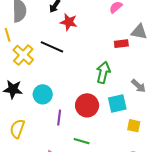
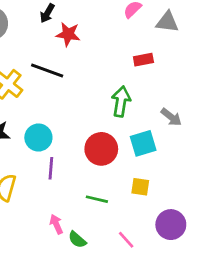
gray triangle: (139, 32) -> (167, 22), moved
purple line: (59, 118) -> (51, 168), moved
yellow square: (134, 126) -> (140, 187), moved

